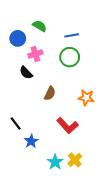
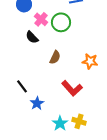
pink cross: (35, 54) -> (41, 19), turned -32
green circle: (70, 57) -> (61, 22), moved
yellow cross: (75, 160) -> (79, 121), turned -32

